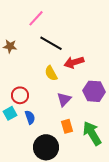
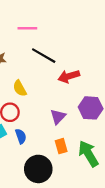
pink line: (36, 18) -> (27, 28), turned 48
yellow semicircle: (51, 73) -> (20, 88), moved

